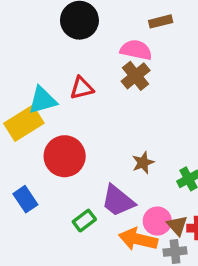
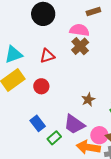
cyan triangle: (43, 100) -> (14, 54), moved
red circle: (65, 156) -> (41, 86), moved, size x0.6
blue rectangle: (25, 199) -> (38, 123), moved

